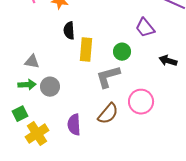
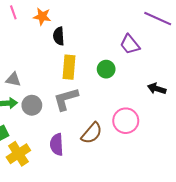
black semicircle: (69, 31) -> (59, 36), moved
black arrow: (168, 61) -> (157, 89), moved
gray L-shape: (108, 77) -> (66, 99), moved

